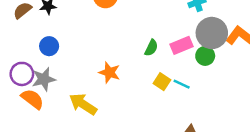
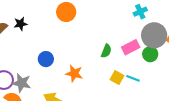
blue circle: (49, 46) -> (46, 59), moved
gray star: (44, 79) -> (22, 83), turned 30

